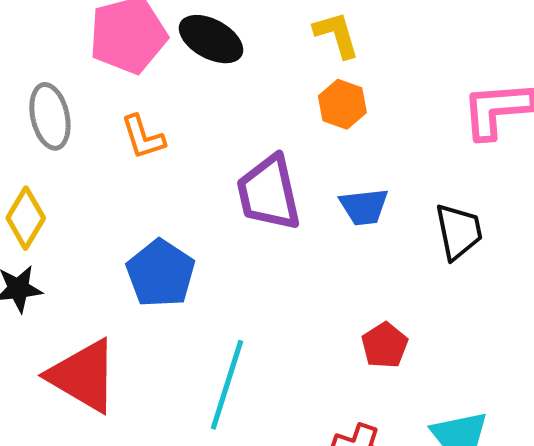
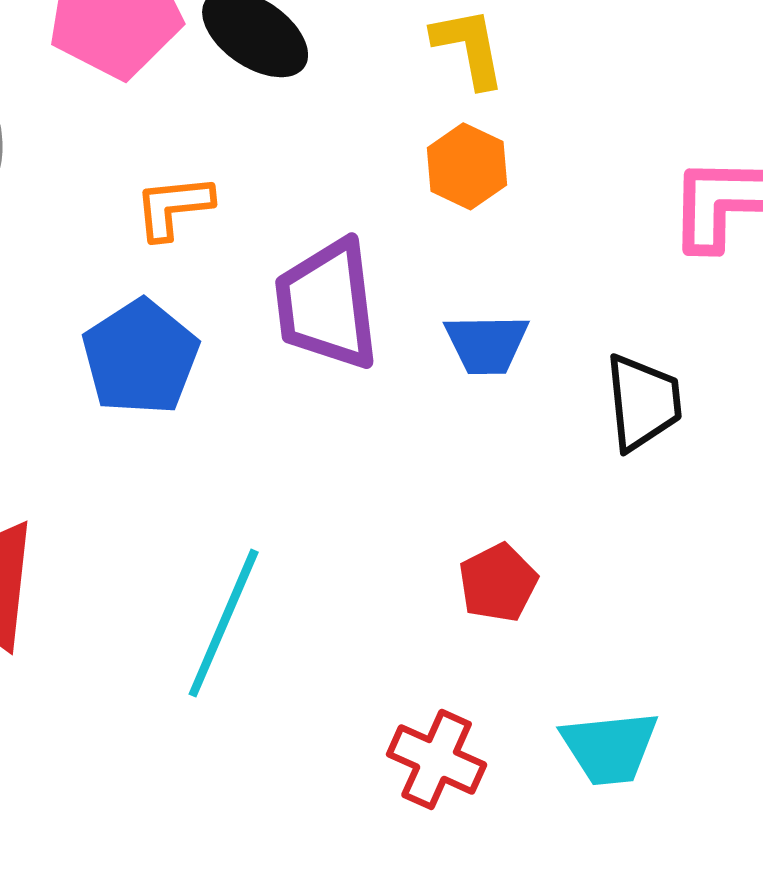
orange L-shape: (143, 137) -> (173, 207), moved, turned 96
blue pentagon: (161, 273) -> (140, 357), moved

